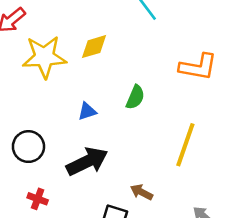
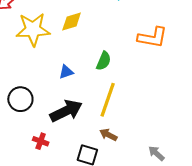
yellow line: (185, 145) -> (108, 100), moved
red cross: (38, 199) -> (41, 141), moved

